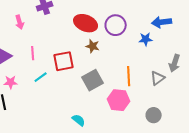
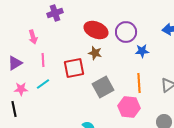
pink arrow: (20, 22) -> (33, 37), moved
blue star: (146, 39) -> (142, 51), moved
brown star: (93, 46) -> (95, 53), moved
cyan line: (41, 77) -> (43, 84), moved

